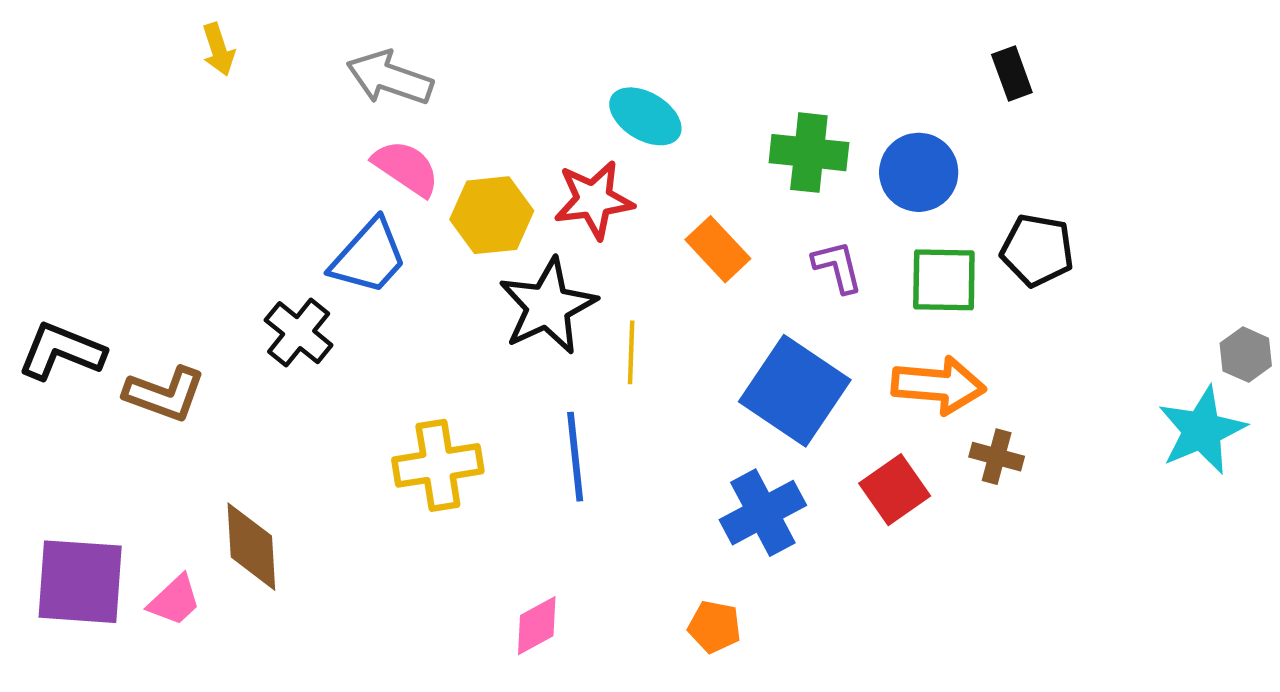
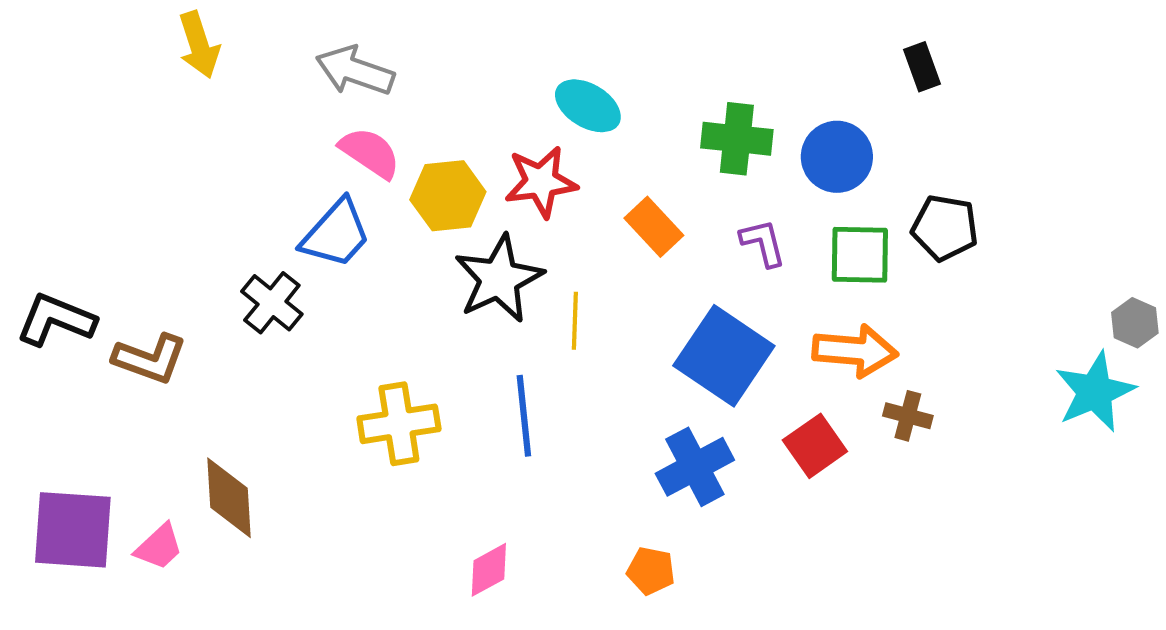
yellow arrow: (218, 49) -> (199, 45), size x1.4

